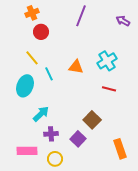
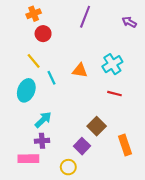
purple cross: (51, 134) -> (42, 141), moved
orange rectangle: (120, 149) -> (125, 145), moved
yellow circle: (55, 159) -> (68, 167), moved

